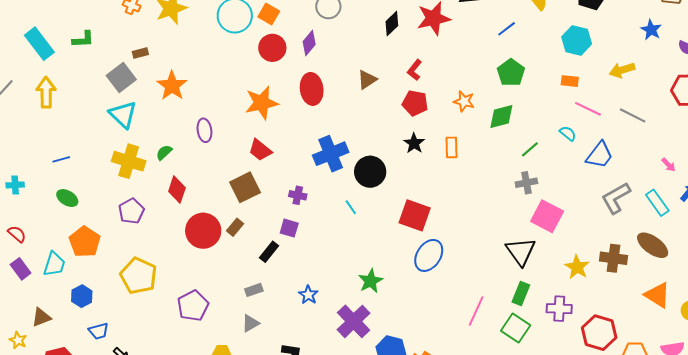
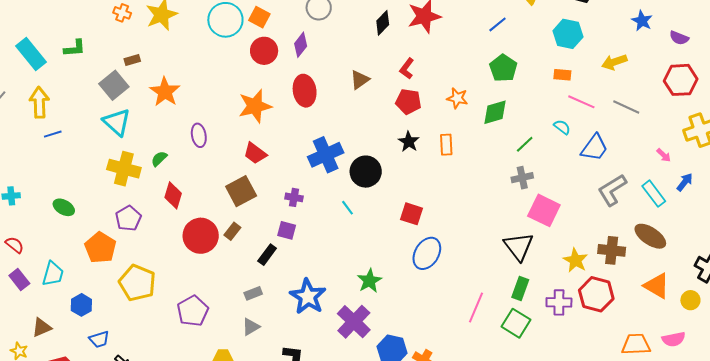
blue line: (61, 159) -> (53, 134), moved
red square: (415, 215) -> (412, 214), size x0.7
orange pentagon: (85, 242) -> (100, 248), moved
blue star: (308, 295) -> (308, 296), size x1.8
red hexagon: (599, 333) -> (596, 294), moved

